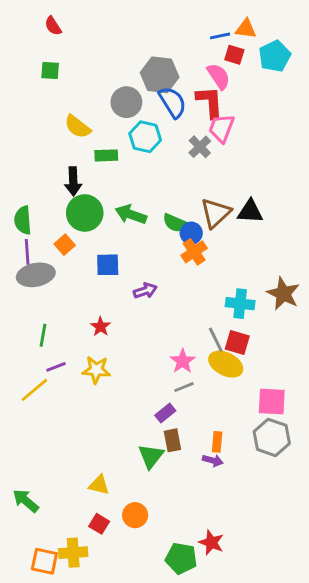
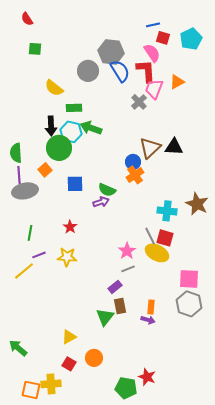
red semicircle: (53, 26) -> (27, 19), moved
orange triangle: (246, 29) -> (177, 82), moved, turned -35
cyan hexagon: (145, 137) -> (71, 132), moved
green arrow: (131, 214) -> (91, 128), moved
green semicircle: (175, 223) -> (107, 190), moved
yellow triangle: (99, 485) -> (69, 337), turned -42

